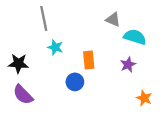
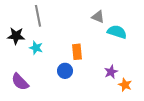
cyan star: (55, 47) -> (36, 48), moved
black star: (18, 63) -> (16, 36), moved
purple star: (128, 65) -> (111, 72), moved

